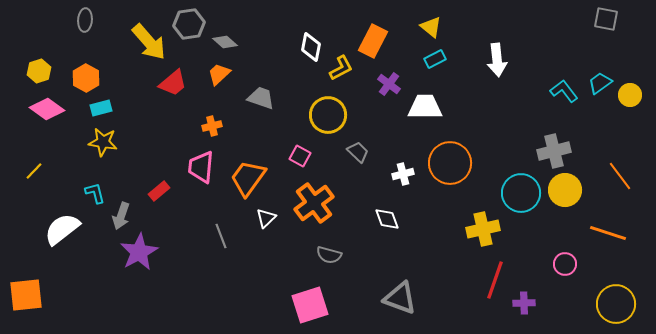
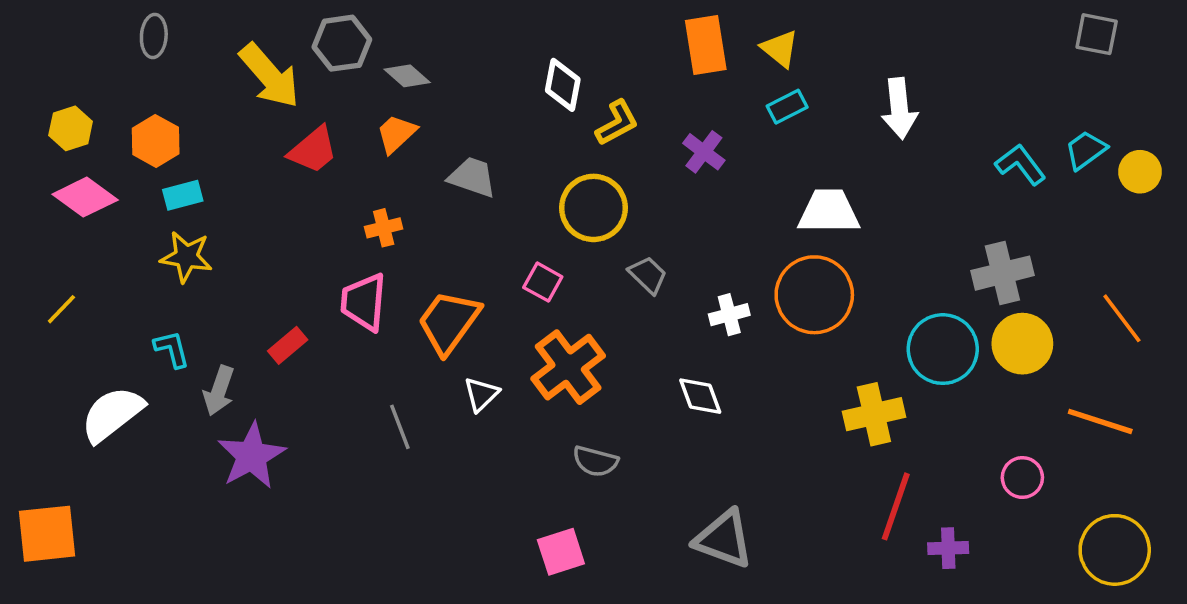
orange rectangle: (373, 41) -> (706, 45), moved, turned -36
white trapezoid: (425, 107) -> (829, 212), moved
pink square: (310, 305) -> (561, 552), size x0.7

